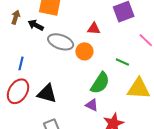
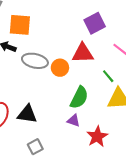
red triangle: (94, 29) -> (83, 53), moved, size x1.6
green line: (122, 62) -> (108, 76), moved, turned 32

